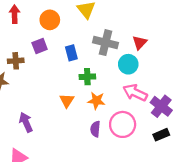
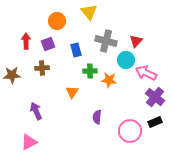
red arrow: (15, 14) -> (26, 41), moved
brown cross: (16, 61) -> (42, 68), moved
pink arrow: (135, 93) -> (146, 73), moved
orange star: (96, 101) -> (109, 80), moved
pink circle: (123, 124) -> (130, 131), moved

